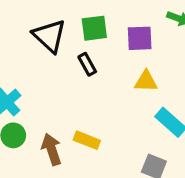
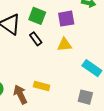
green square: (94, 28) -> (37, 16), turned 36
yellow triangle: (146, 81) -> (65, 45), moved

